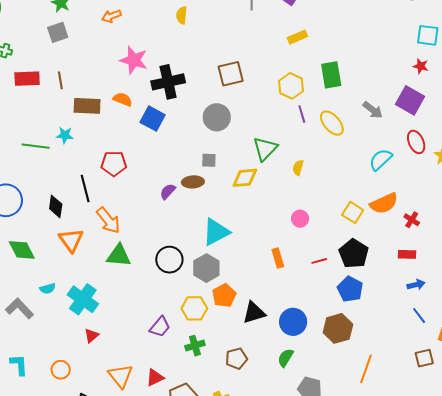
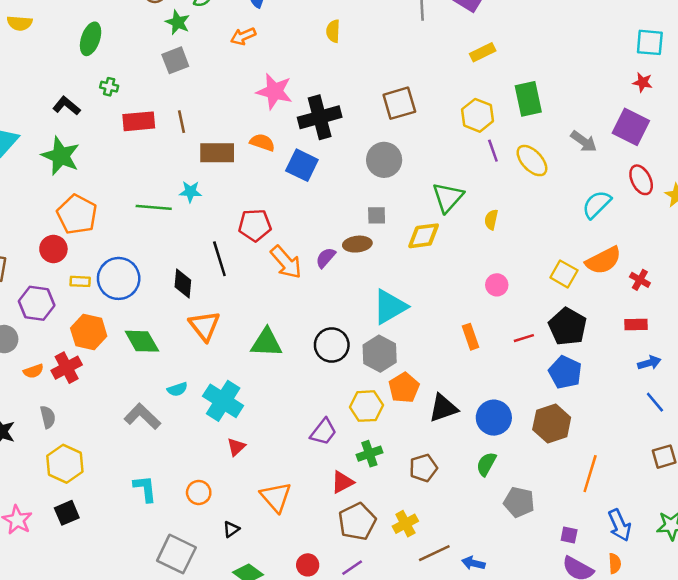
orange arrow: (108, 220) -> (286, 262), moved
red triangle: (155, 378) -> (342, 482), moved

